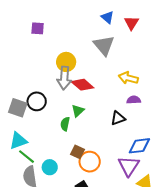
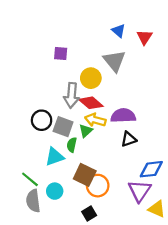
purple square: (38, 28) -> (61, 54), moved
yellow circle: (66, 62) -> (91, 78), moved
yellow arrow: (128, 78) -> (95, 120), moved
purple semicircle: (134, 100) -> (123, 116), moved, size x1.6
gray square: (18, 108) -> (63, 127), moved
cyan triangle: (18, 141) -> (55, 157), moved
brown square: (77, 152) -> (85, 175), size x1.5

